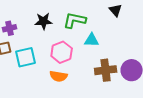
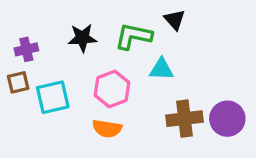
black triangle: (116, 10) -> (175, 20), moved

